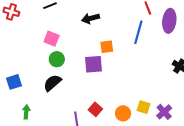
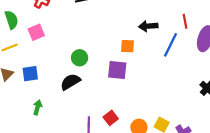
black arrow: (91, 18) -> (148, 26), moved
pink square: (52, 39) -> (36, 32), moved, turned 35
orange square: (107, 47) -> (128, 46), moved

